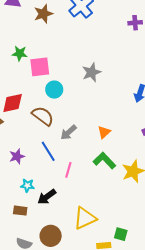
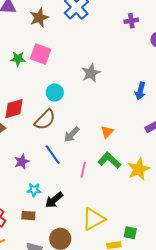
pink square: (40, 67) -> (41, 54), moved, turned 30
brown semicircle: (43, 116) -> (45, 120), turned 100
pink line: (68, 170) -> (83, 170), moved

